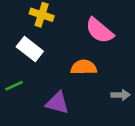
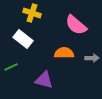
gray arrow: (121, 95) -> (92, 58), moved

